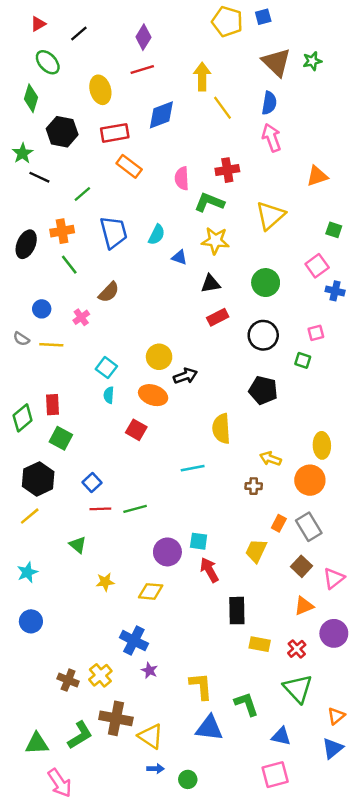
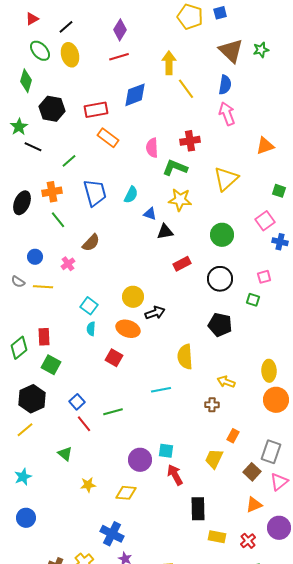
yellow ellipse: (100, 90) -> (70, 55), moved
black triangle: (211, 284) -> (165, 232), moved
orange circle: (310, 480) -> (276, 400), moved
red line: (100, 509) -> (84, 424), turned 54
green line: (135, 509) -> (113, 412), moved
gray rectangle: (309, 527) -> (271, 452), moved, turned 50

